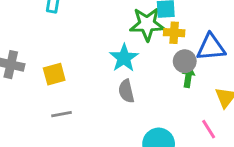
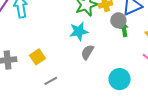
cyan star: (124, 58) -> (79, 31), turned -30
gray semicircle: (126, 91) -> (87, 52), turned 63

